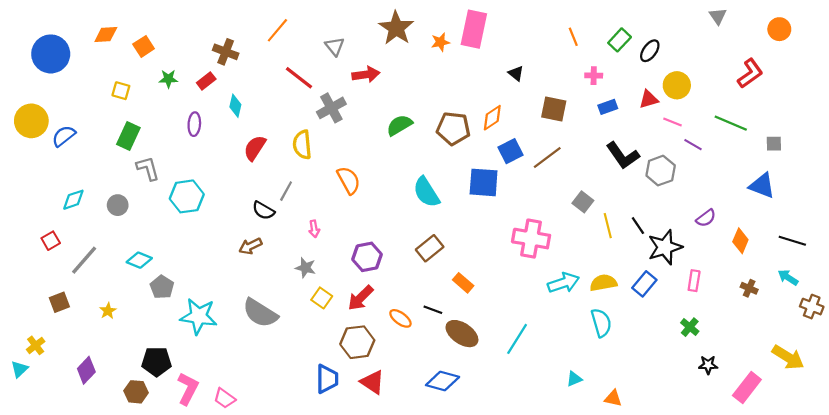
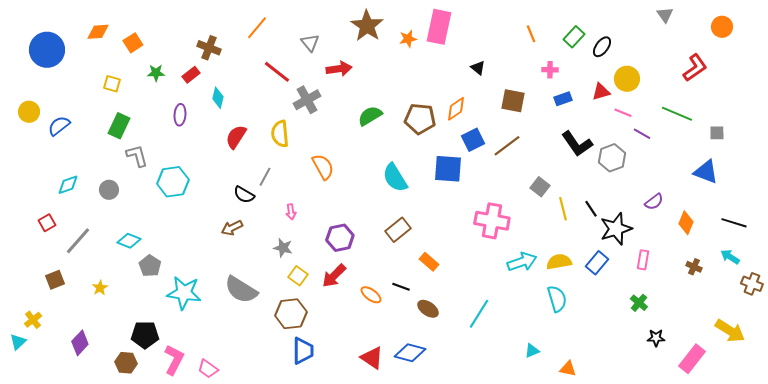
yellow circle: (31, 121) -> (29, 112), size x0.7
brown ellipse: (462, 334) -> (428, 309), size x0.7
brown hexagon: (357, 342) -> (291, 314), moved
red triangle: (372, 382) -> (372, 358), moved

